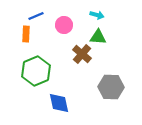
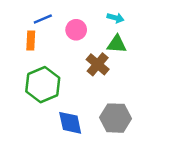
gray hexagon: (111, 87) -> (116, 118), moved

